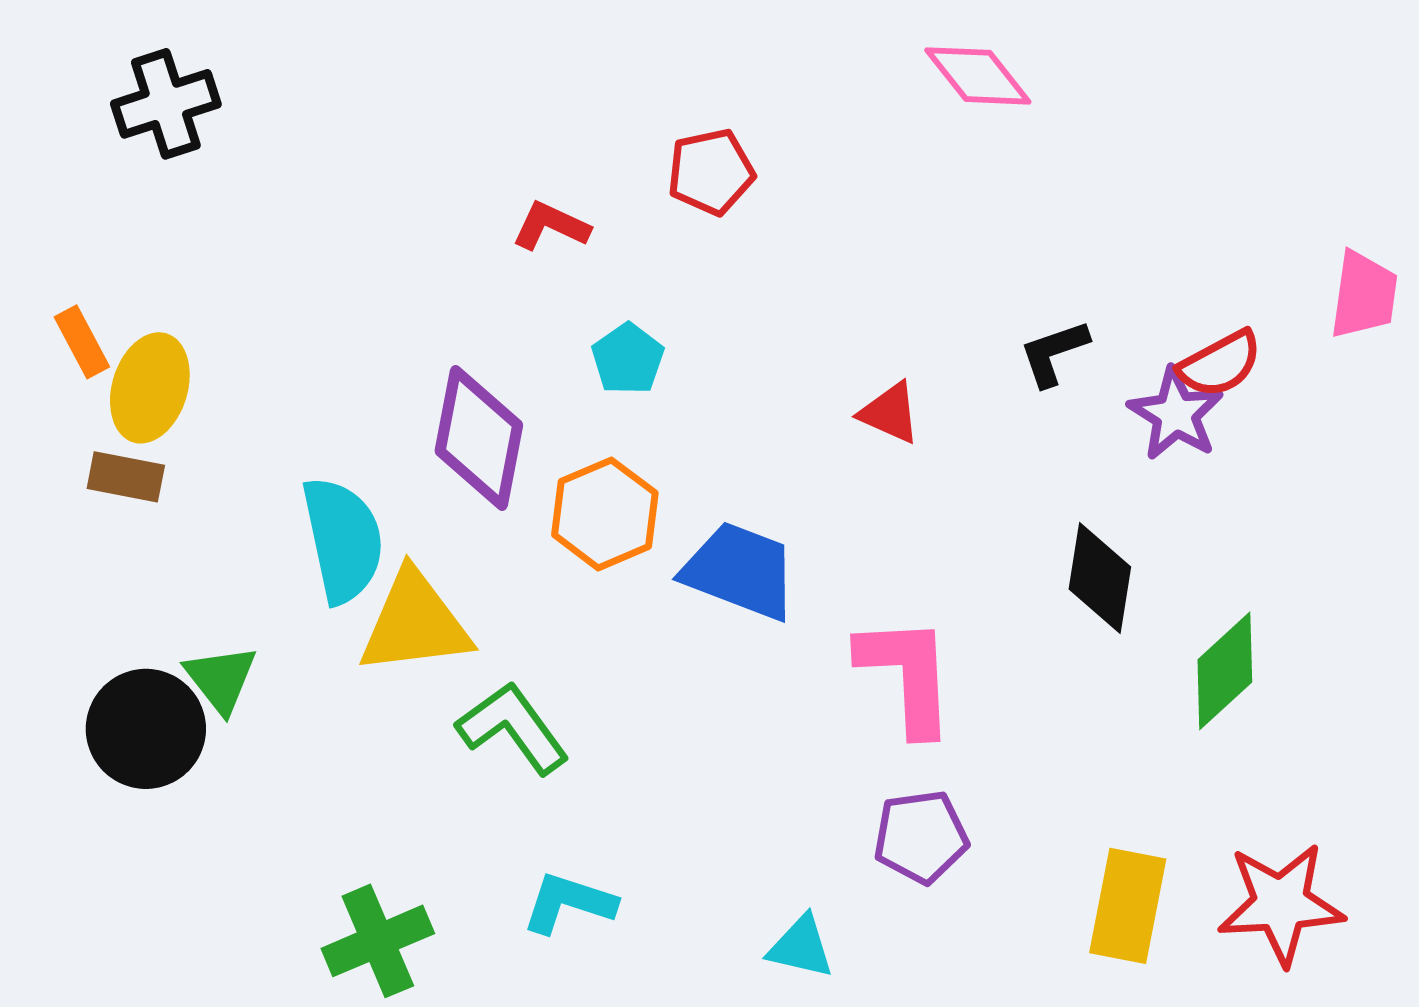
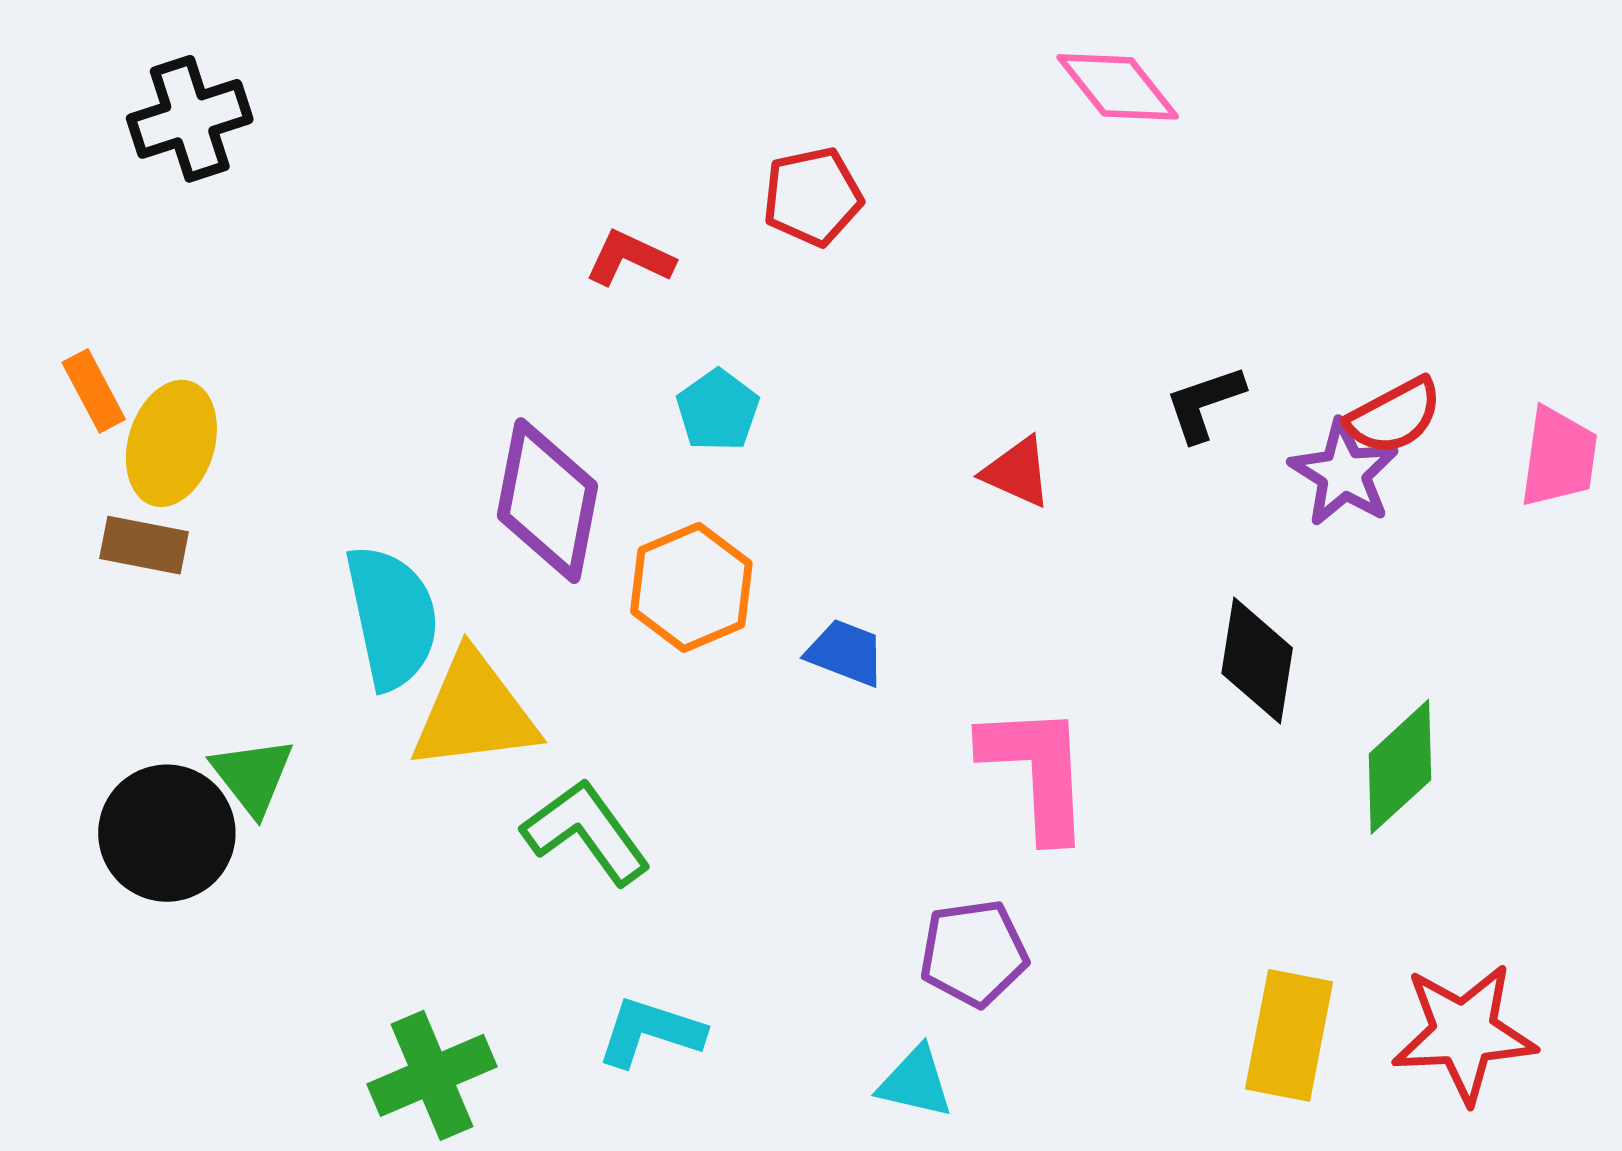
pink trapezoid: (1364, 295) -> (1559, 457), moved
blue trapezoid: (740, 571) -> (846, 653), size x0.6
purple pentagon: (921, 837) -> (974, 953), moved

